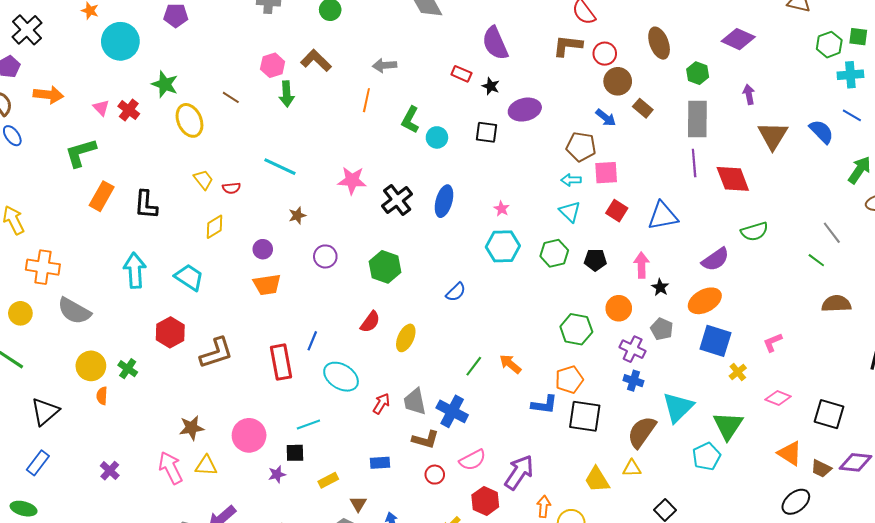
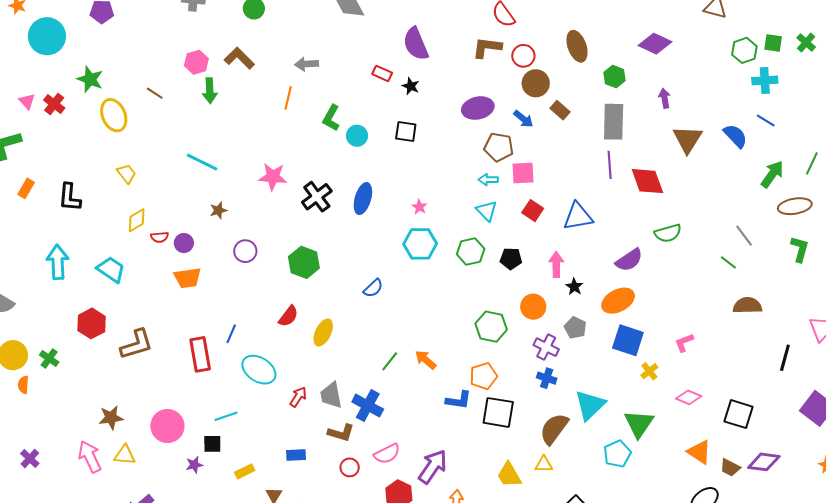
purple ellipse: (525, 110) -> (478, 108), moved
red semicircle: (231, 188) -> (160, 237), moved
orange rectangle: (102, 196) -> (26, 188), size x0.7

